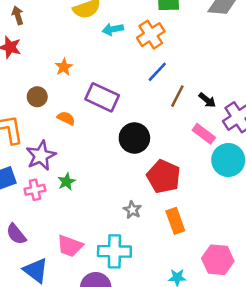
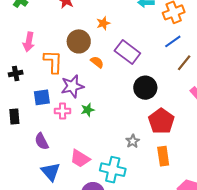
brown circle: (37, 97) -> (79, 41), size x1.5

